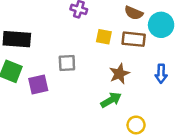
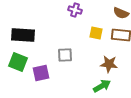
brown star: (119, 74) -> (109, 64), turned 30

